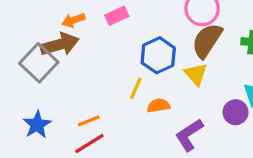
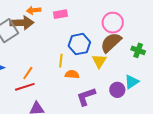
yellow line: (136, 88) -> (61, 61), turned -32
orange line: (89, 121) -> (28, 73), turned -48

